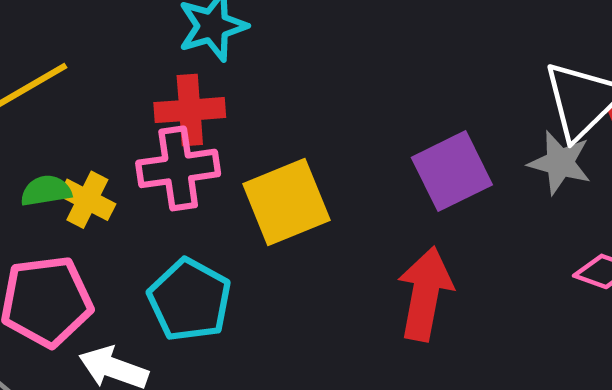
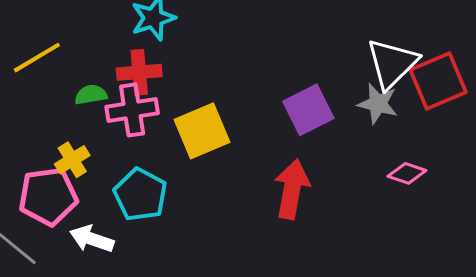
green semicircle: (46, 191) -> (91, 95), moved
yellow cross: (87, 200) -> (72, 160), moved, turned 32

